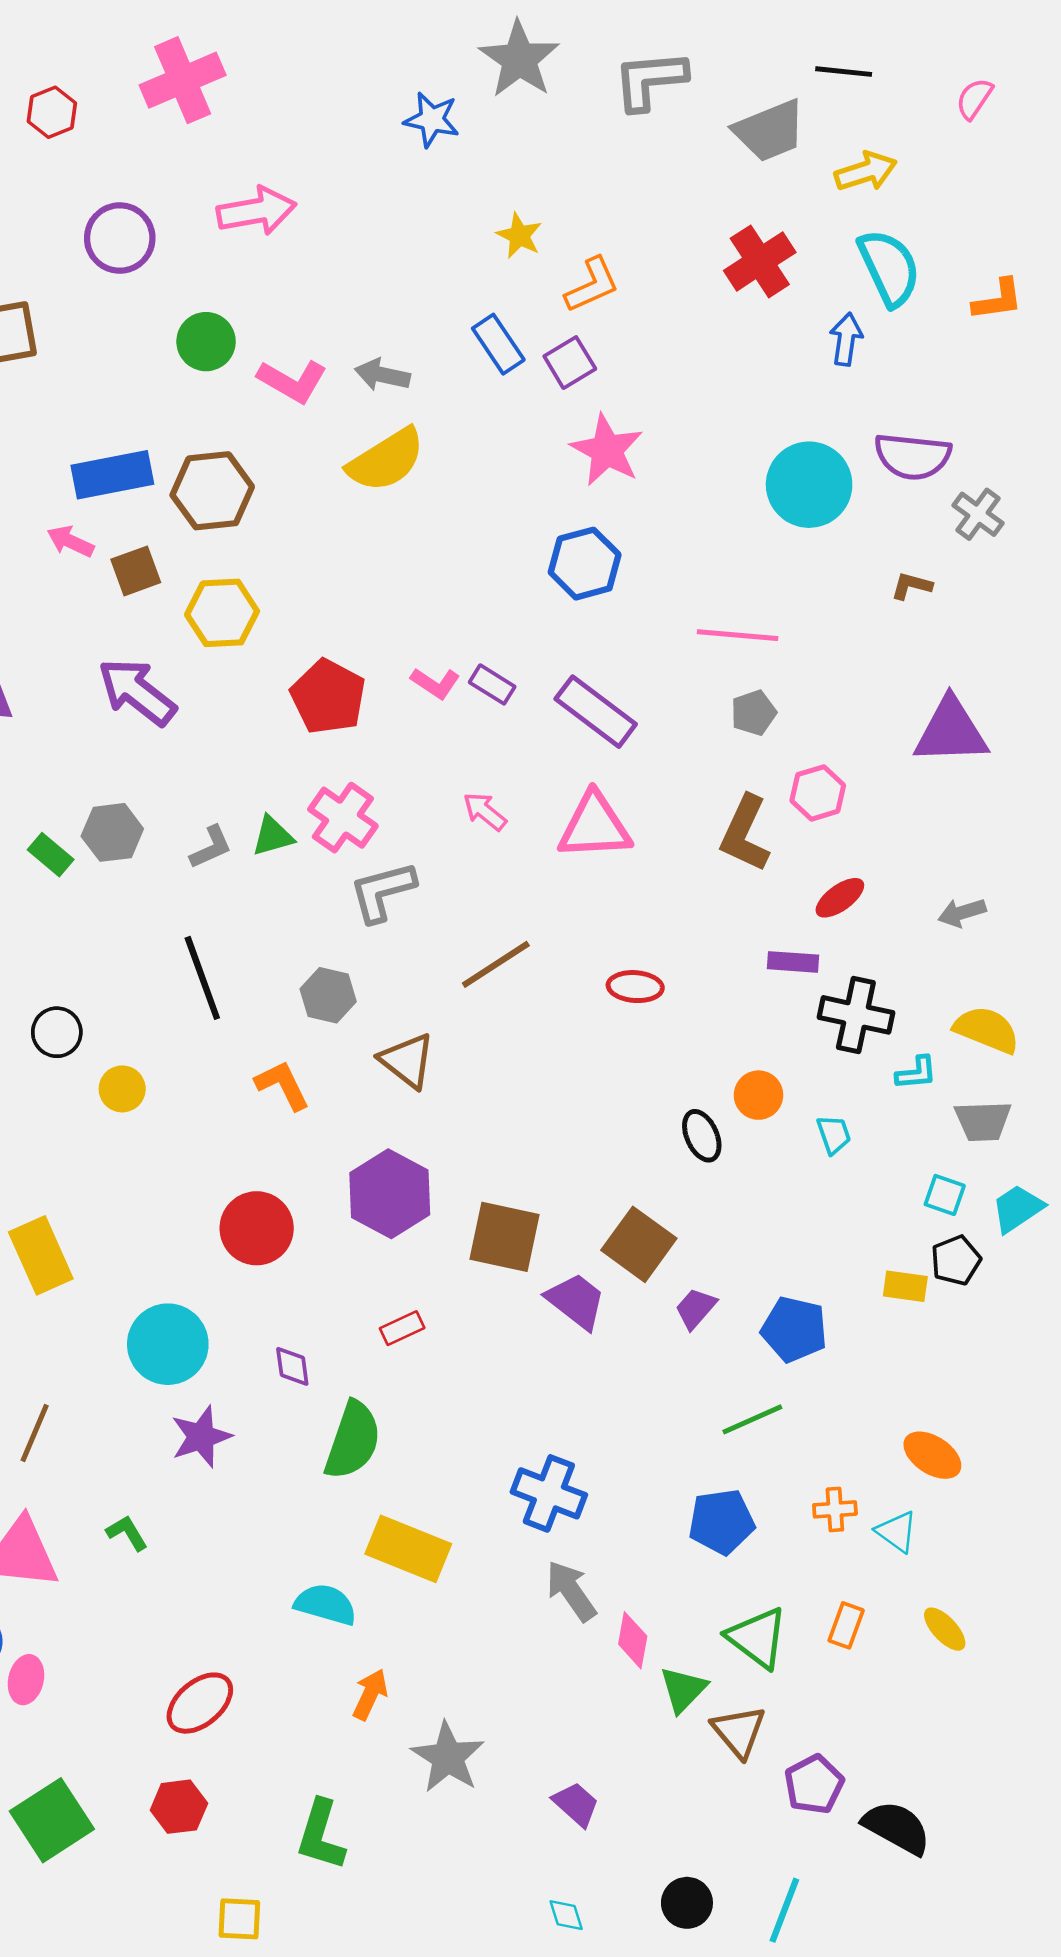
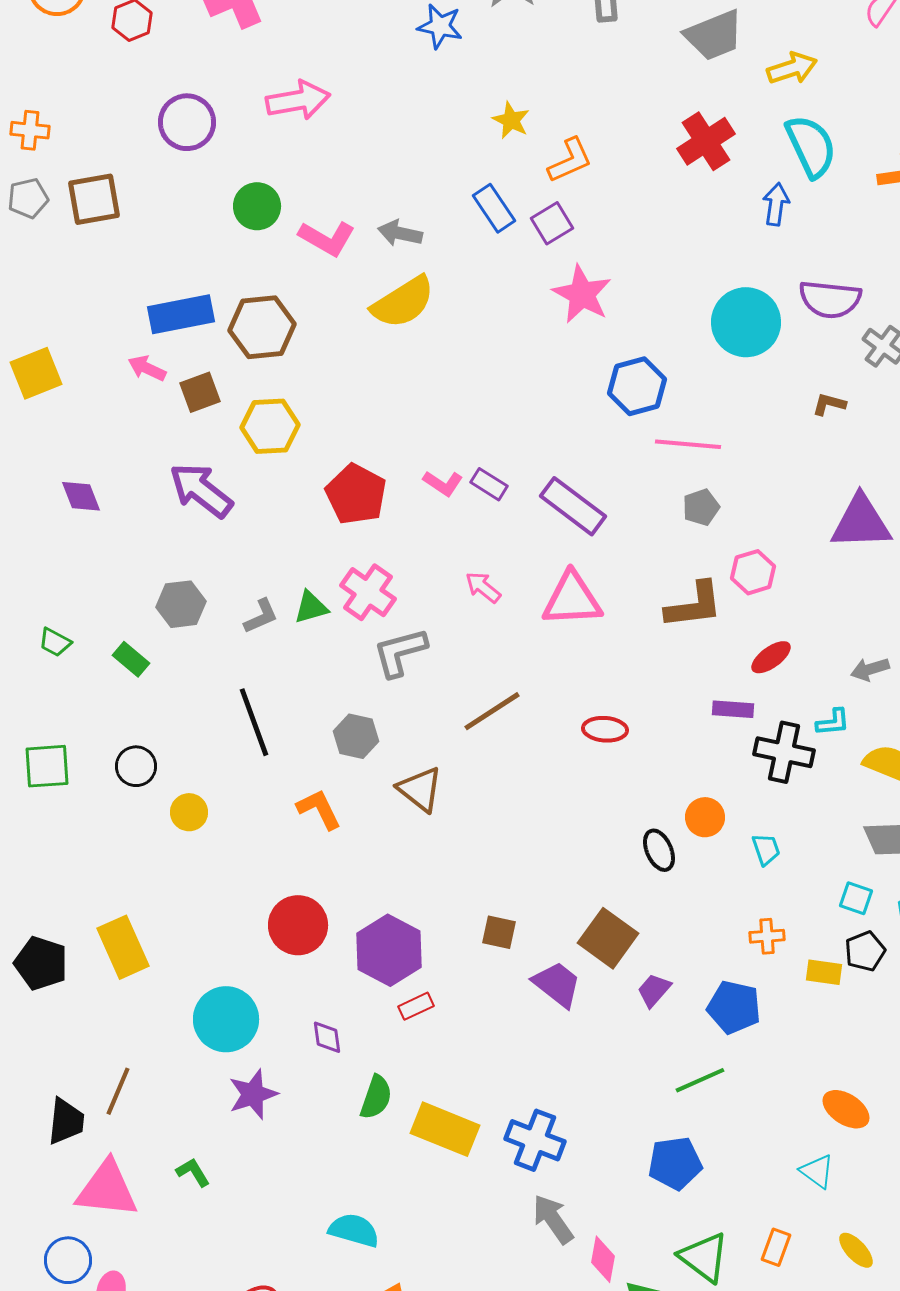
blue hexagon: (585, 564) -> (637, 386), moved
brown L-shape: (745, 834) -> (694, 605), turned -122
green rectangle: (51, 855) -> (131, 659), moved
cyan L-shape: (916, 1073) -> (833, 722), moved
purple hexagon: (390, 1194) -> (389, 950), moved
brown square: (504, 1237) -> (499, 932), size x0.6
green semicircle: (353, 1440) -> (376, 1097), size x0.7
orange cross: (835, 1509) -> (767, 936), moved
yellow rectangle: (408, 1549) -> (445, 1129), moved

